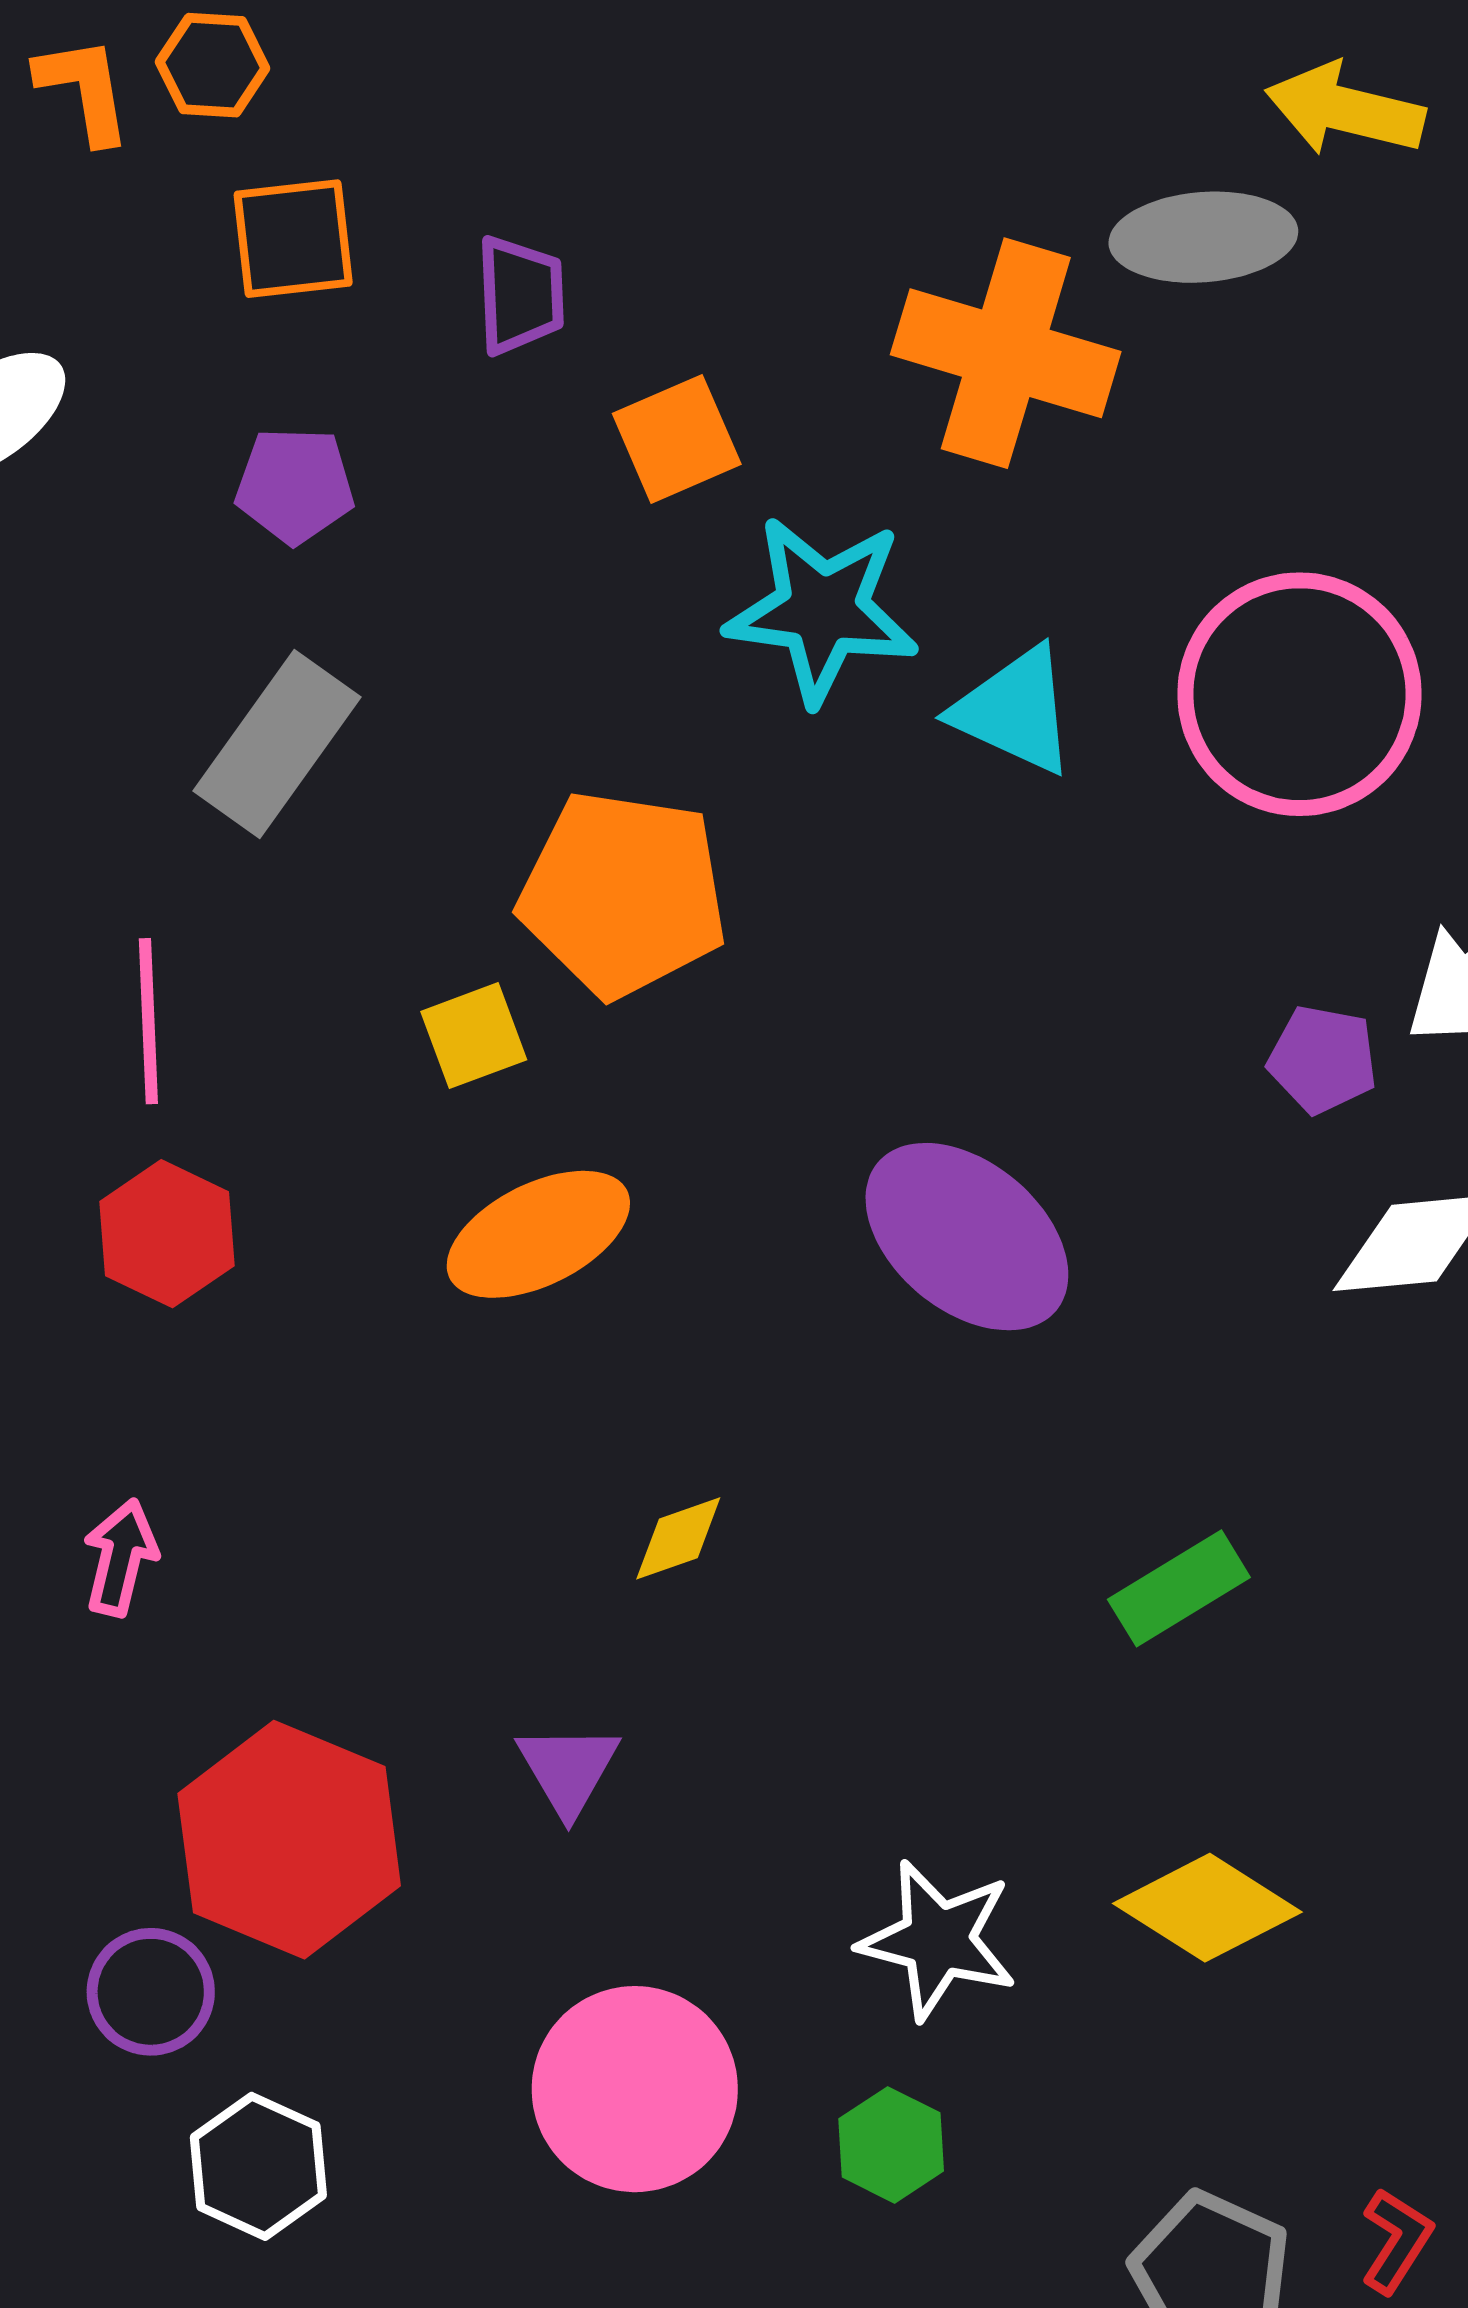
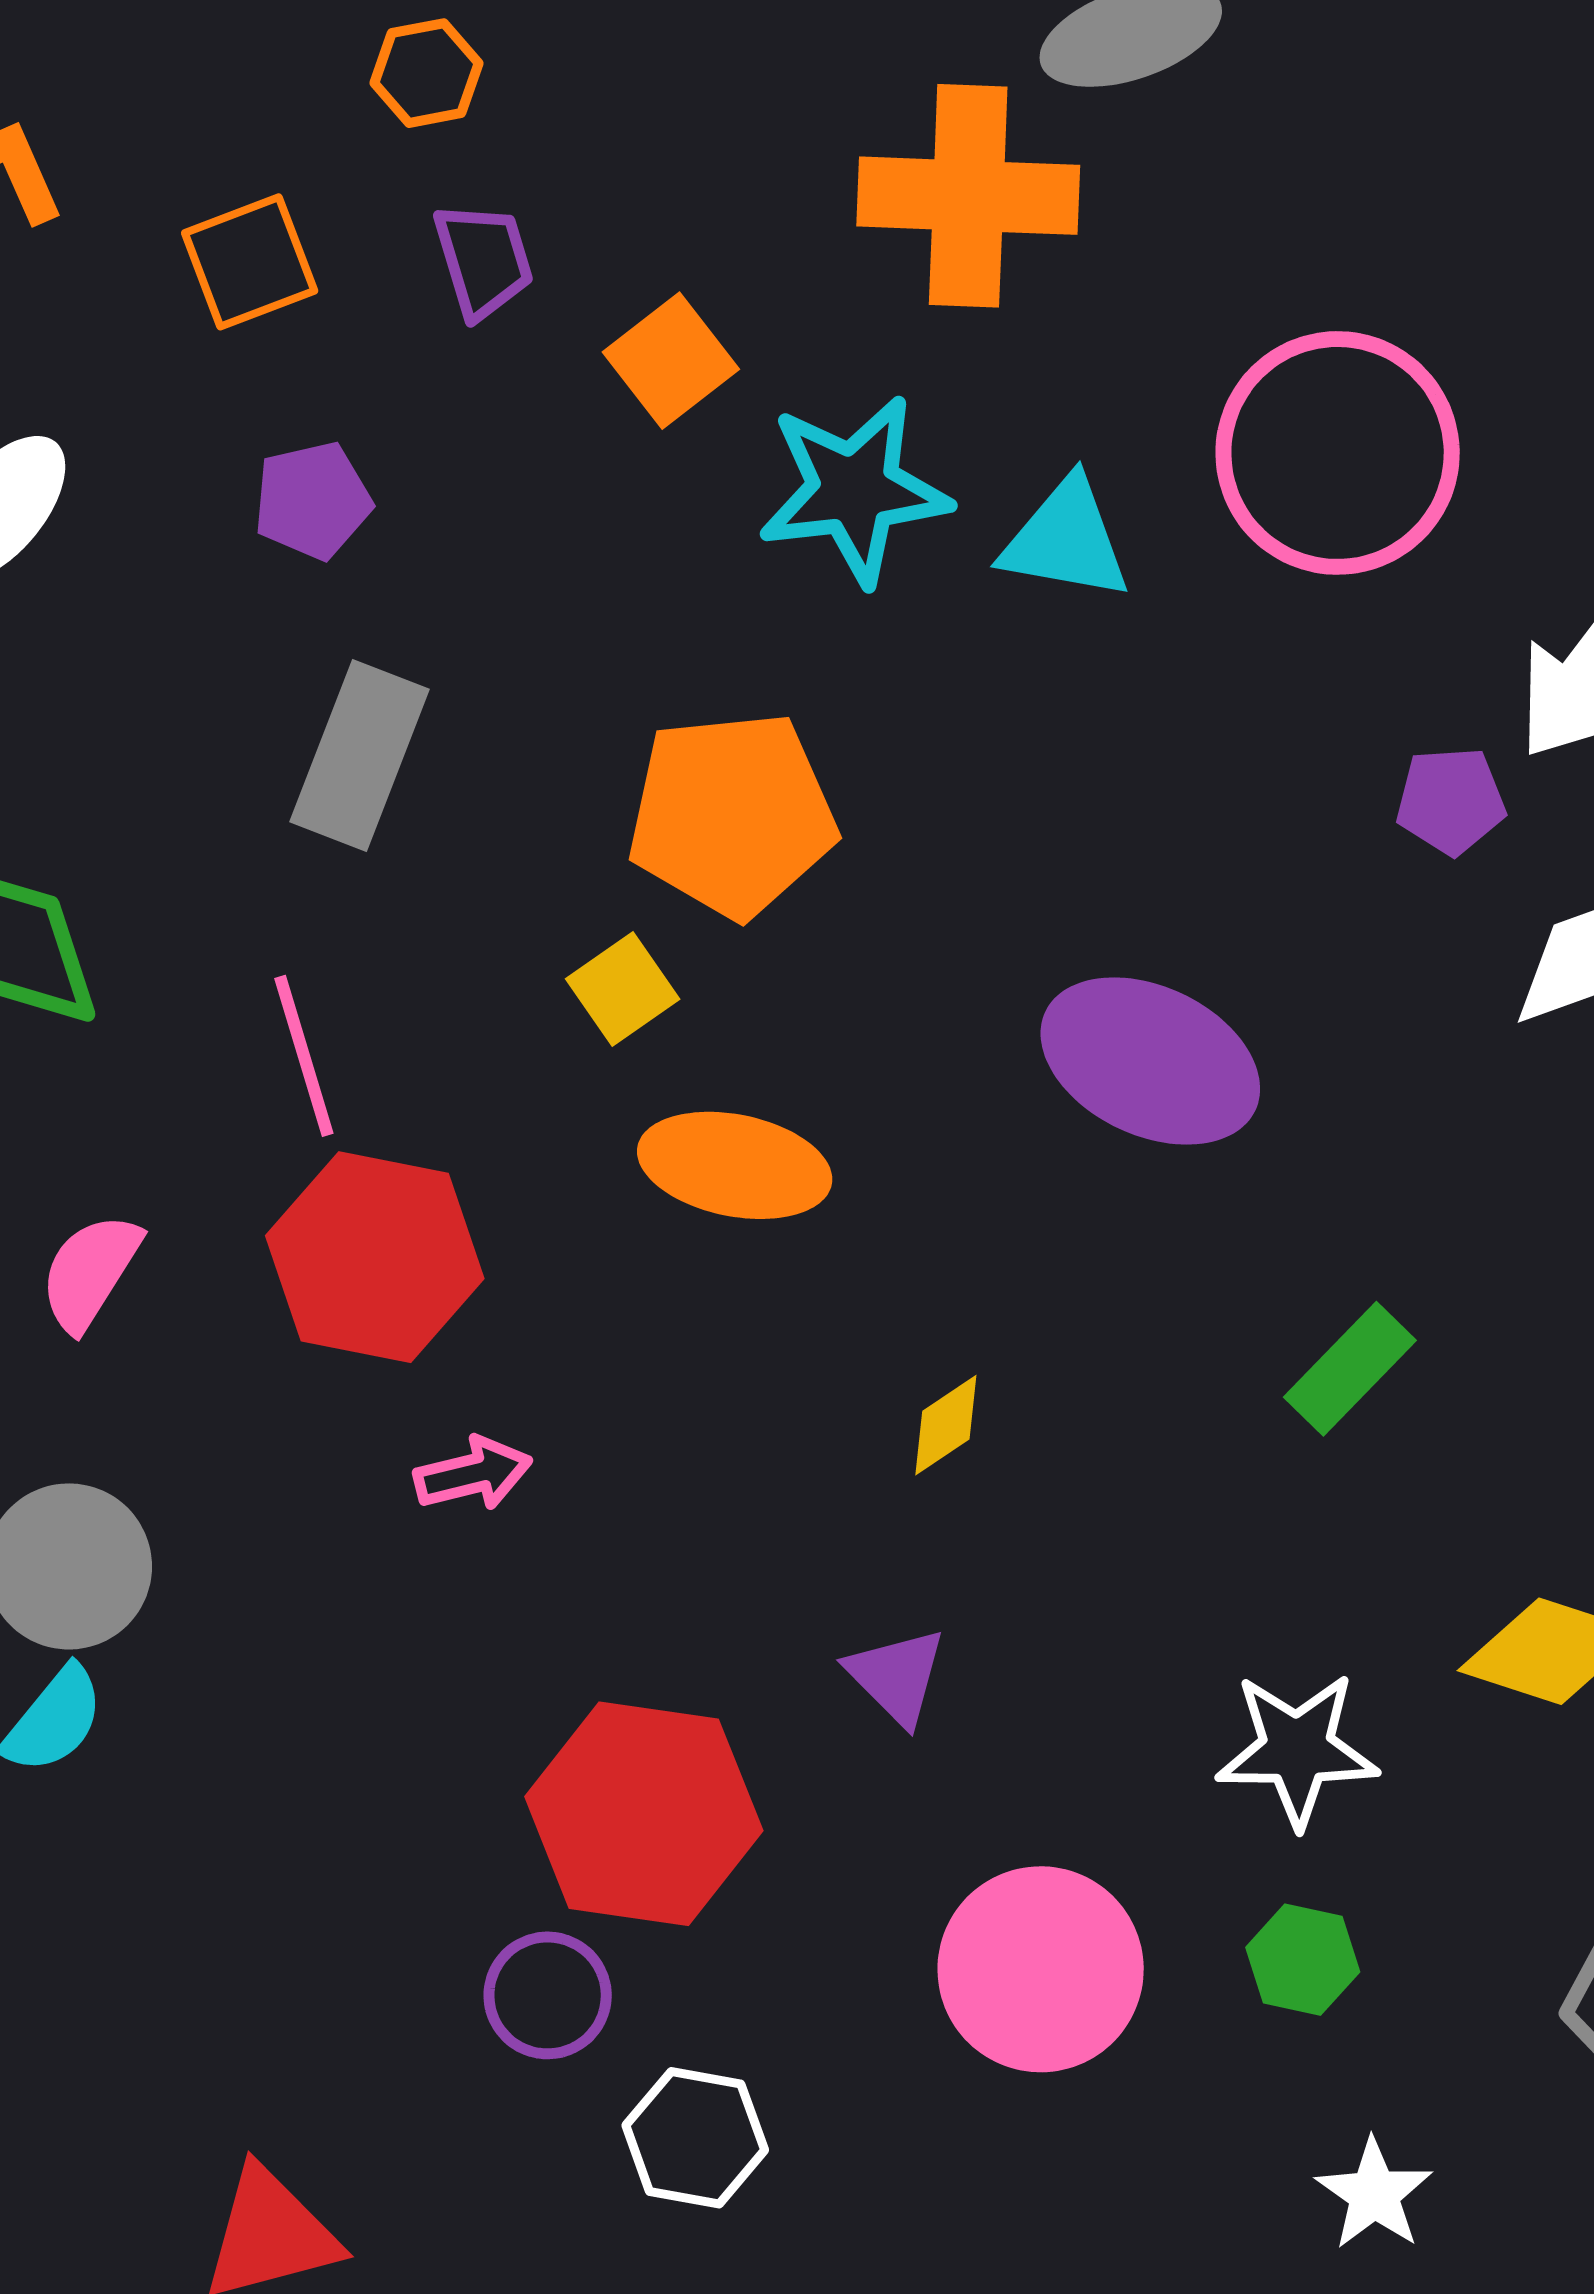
orange hexagon: (213, 65) -> (427, 73), moved
red hexagon: (167, 1234) -> (375, 1257), size x1.5
orange ellipse: (538, 1234) -> (735, 1165), turned 52
pink arrow: (120, 1557) -> (473, 1474), moved, turned 77
green rectangle: (1179, 1588) -> (1350, 1369), moved

